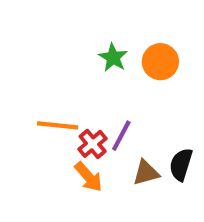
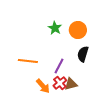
red cross: (93, 144) -> (60, 83), moved
black semicircle: (181, 164) -> (83, 54), moved

